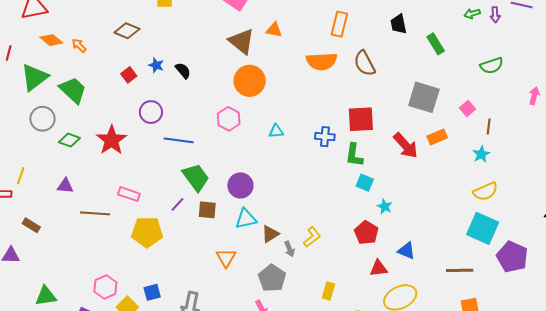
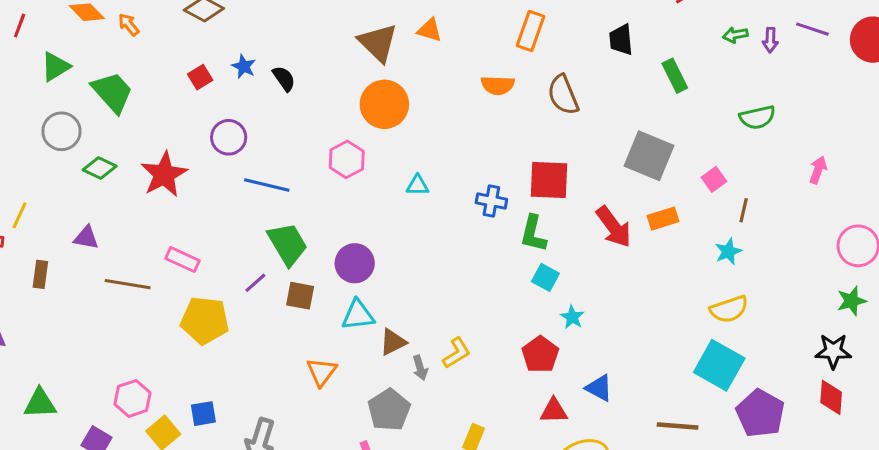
orange semicircle: (322, 61) -> (498, 85), size x0.7
green triangle: (35, 77) -> (55, 67), size x0.7
brown rectangle: (31, 225) -> (40, 274), moved, turned 60

